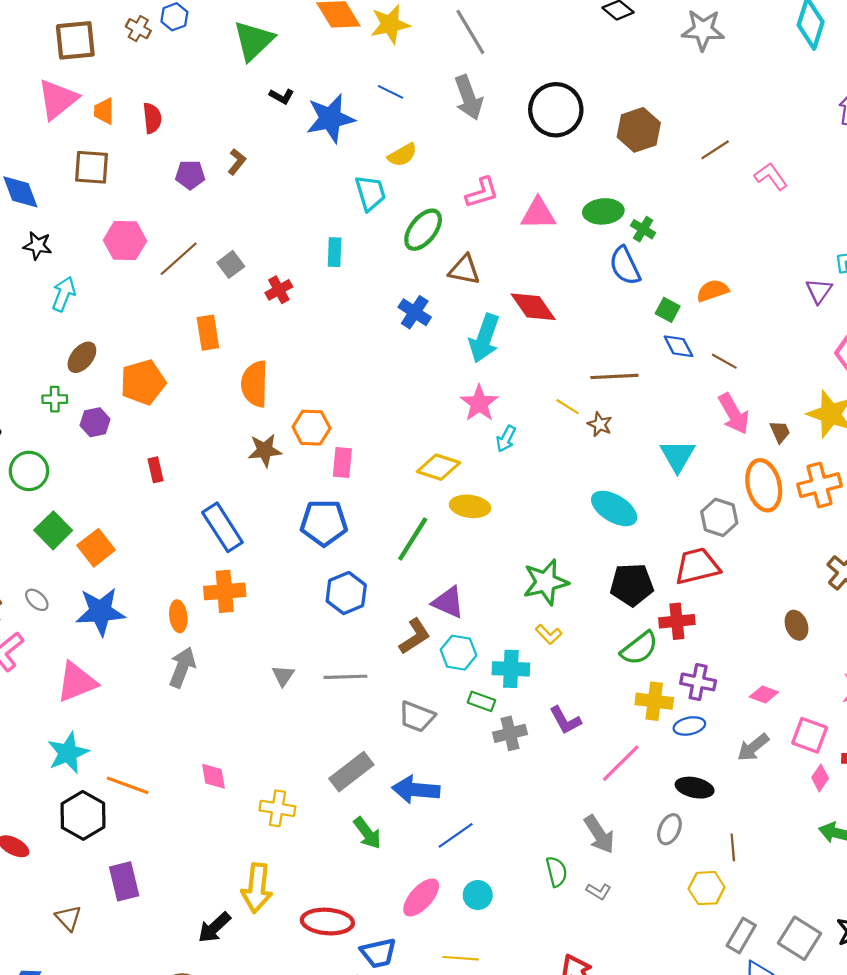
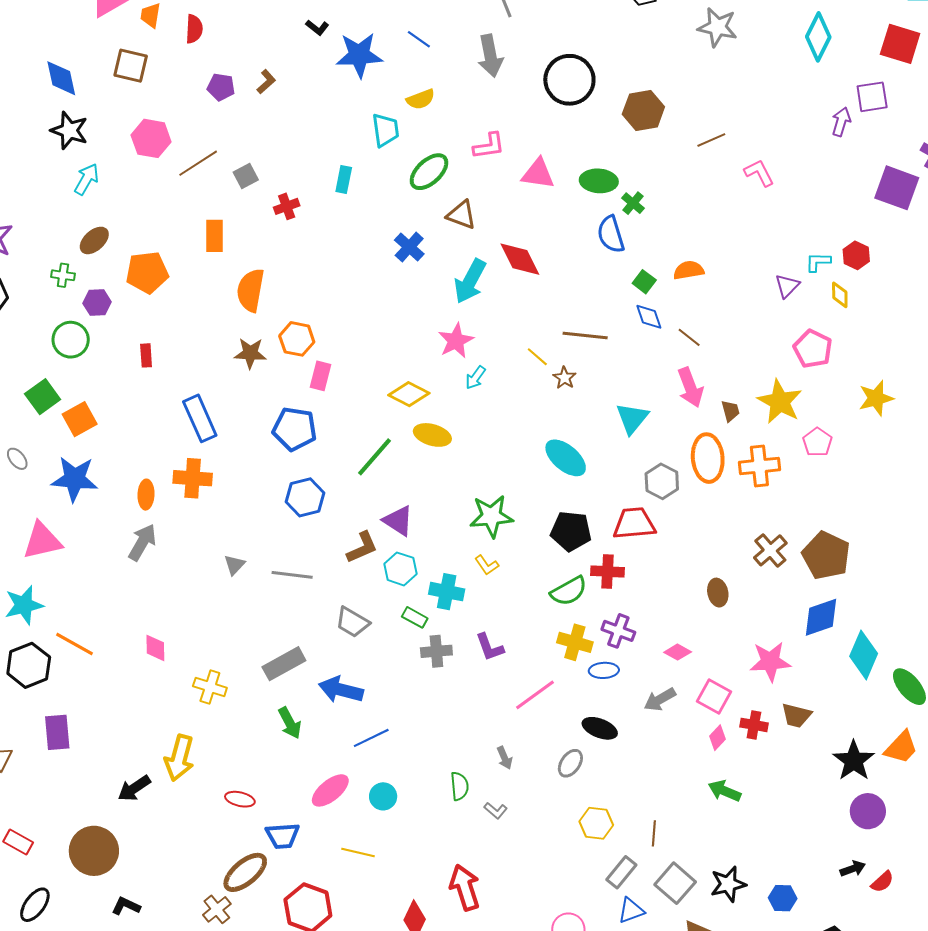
black star: (38, 246) -> (69, 130), size x1.4
green circle: (29, 471) -> (71, 340), moved
gray arrow: (599, 834) -> (505, 758), size x0.6
brown line: (733, 847) -> (654, 833), moved
red ellipse: (327, 922) -> (240, 799), size x0.6

